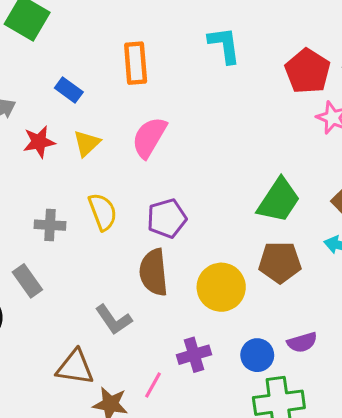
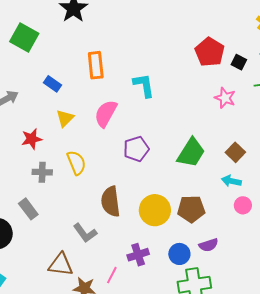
cyan L-shape: (224, 45) -> (144, 85), moved
red pentagon: (308, 71) -> (210, 52), moved
red star: (39, 142) -> (32, 139), moved
purple pentagon: (167, 218) -> (136, 149), moved
brown pentagon: (280, 262) -> (191, 209), moved

